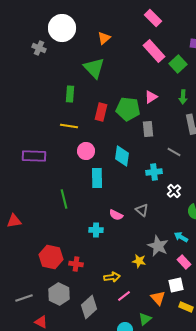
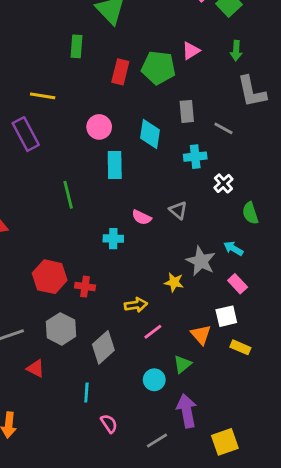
yellow line: (69, 126) -> (43, 96), moved
gray rectangle: (148, 129) -> (187, 111), moved
purple rectangle: (34, 156) -> (26, 134), turned 60

